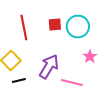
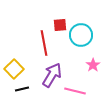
red square: (55, 24) -> (60, 25), moved
red line: (24, 28) -> (44, 43), moved

